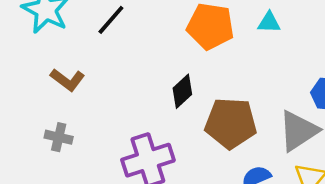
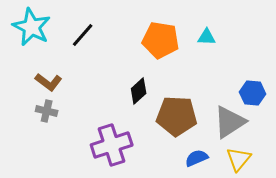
gray cross: (59, 137) -> (47, 111), moved

